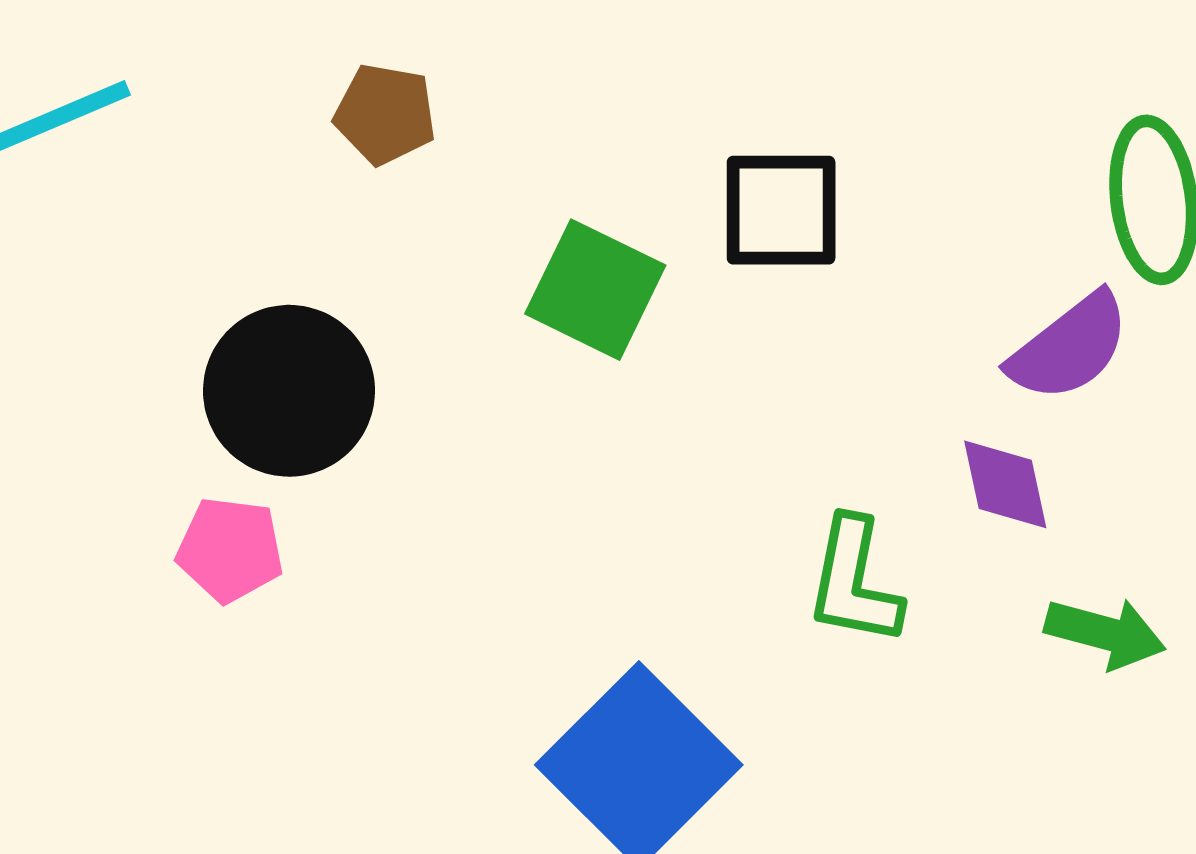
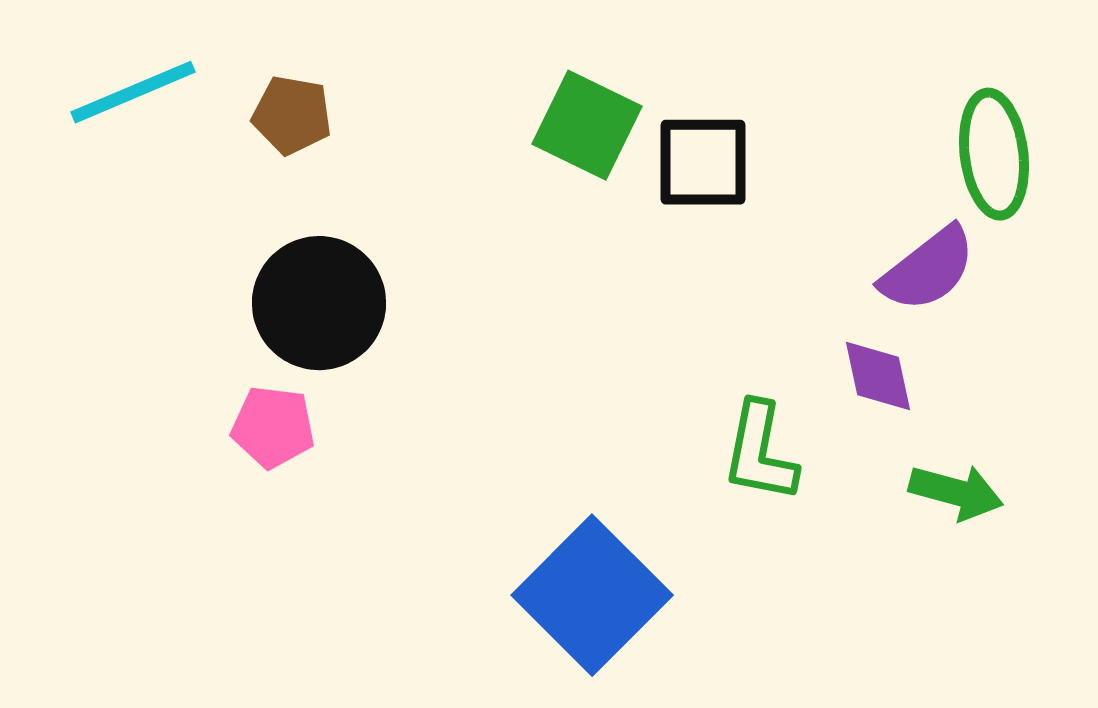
brown pentagon: (385, 114) -> (292, 115), moved
green square: (595, 290) -> (587, 125), moved

